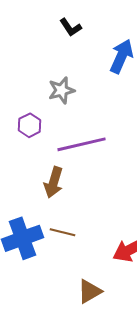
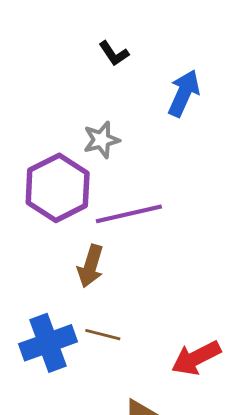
purple hexagon: (30, 125) -> (58, 188), size x2.0

